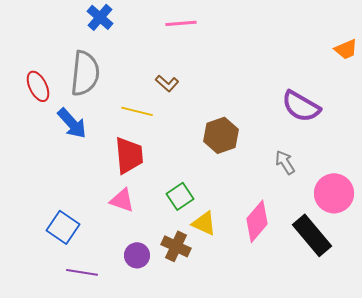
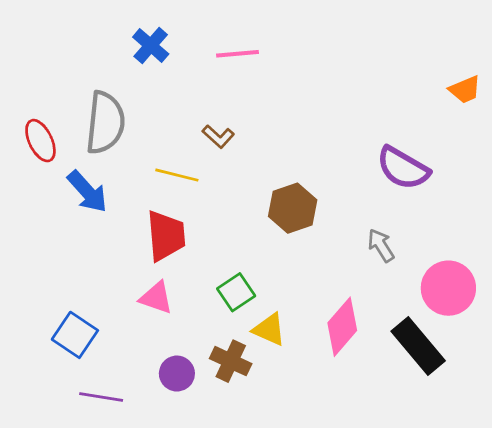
blue cross: (100, 17) -> (151, 45), moved

